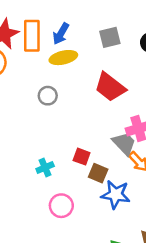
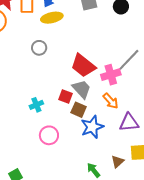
red trapezoid: (110, 87) -> (83, 66), moved
gray trapezoid: (124, 143) -> (82, 89), moved
blue star: (116, 195) -> (92, 127), turned -30

